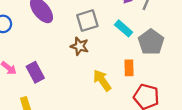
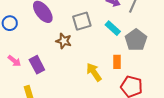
brown star: (80, 46) -> (64, 41), moved

